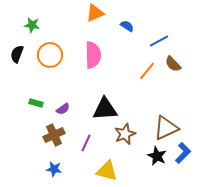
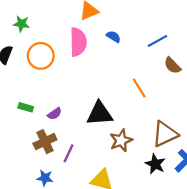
blue semicircle: (127, 26) -> (114, 37), moved
pink semicircle: (93, 55) -> (78, 42), moved
orange line: (147, 71) -> (139, 88), moved, turned -72
purple line: (86, 143) -> (69, 153), moved

